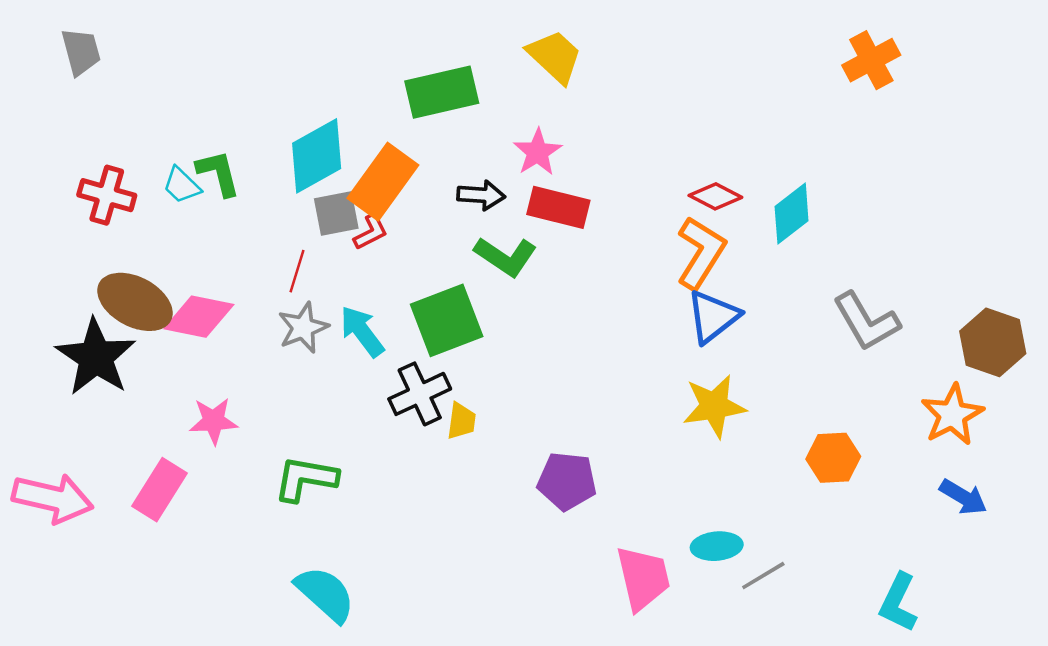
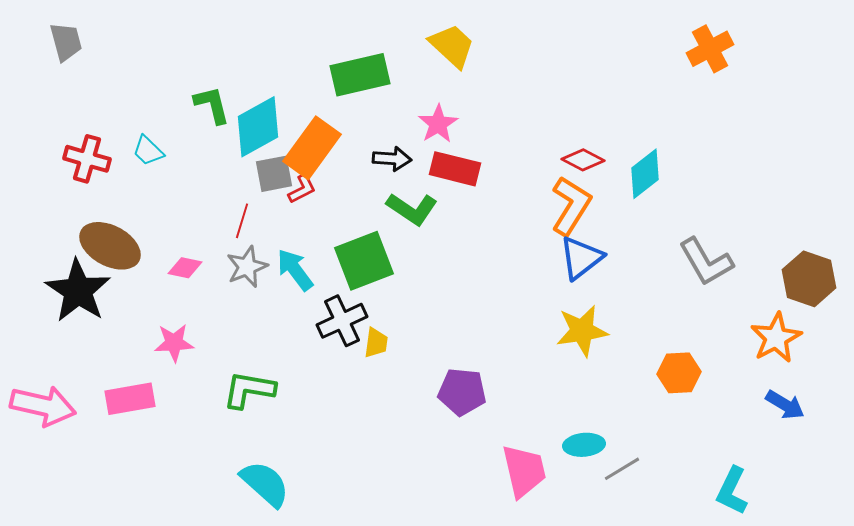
green L-shape: (218, 173) -> (212, 105), moved
pink diamond: (199, 317) -> (185, 268), moved, size x0.6
pink rectangle: (160, 490) -> (130, 399), turned 48

